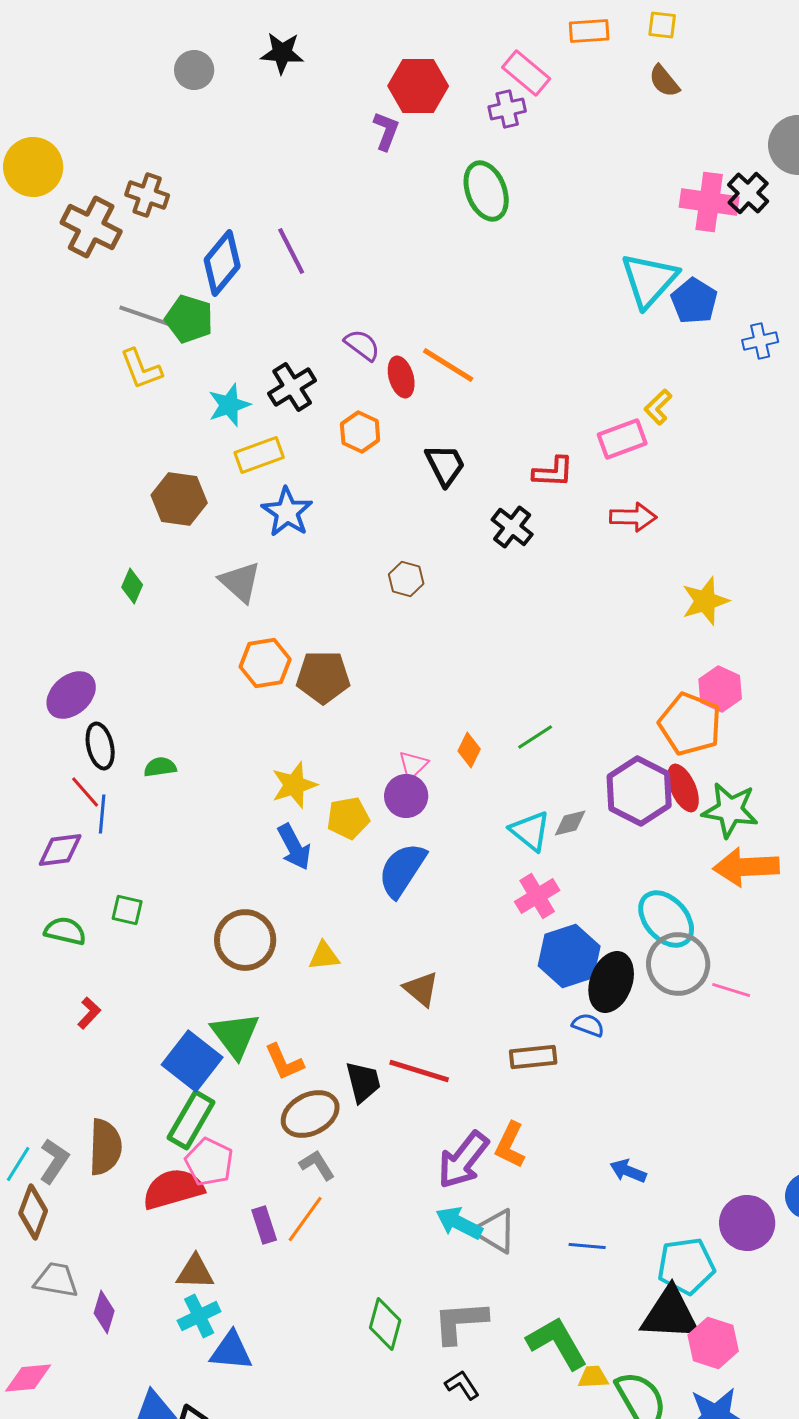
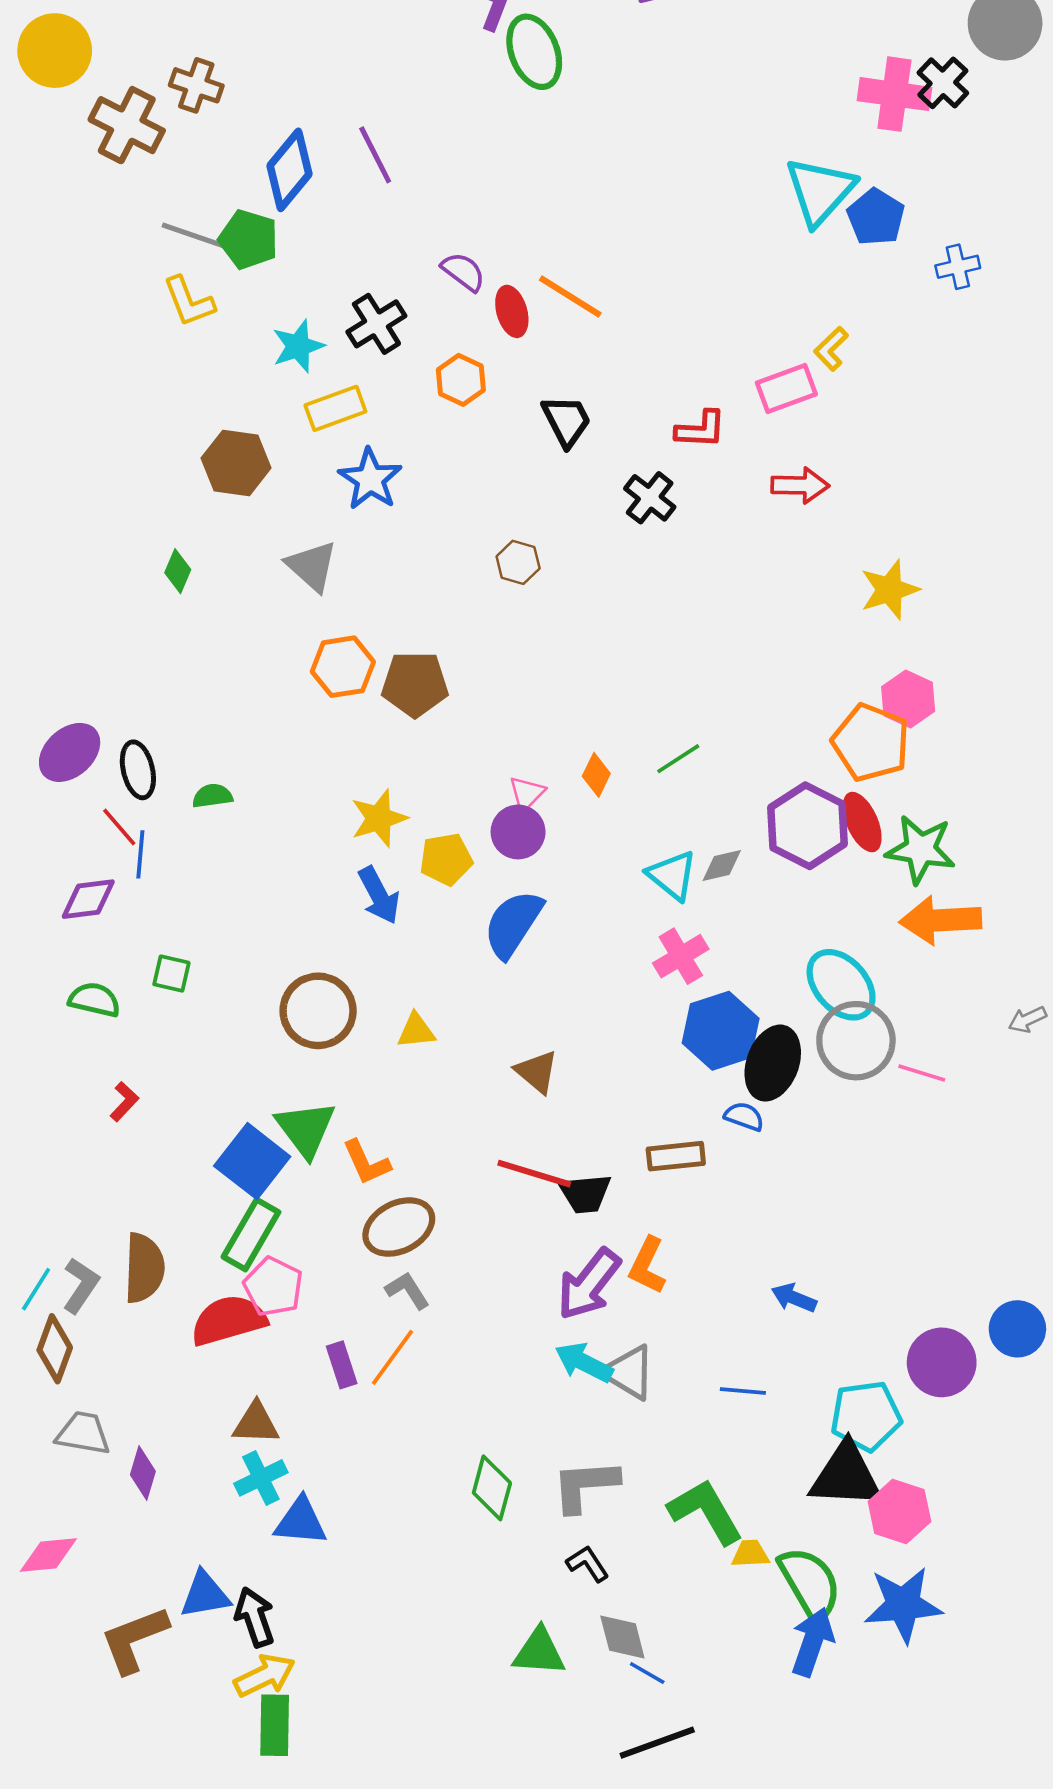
green ellipse: (486, 191) -> (534, 52), moved
purple ellipse: (71, 695) -> (70, 752), moved
black trapezoid: (363, 1082) -> (585, 1193), moved, turned 99

